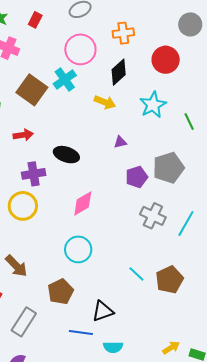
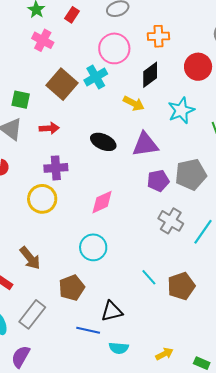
purple triangle: (120, 142) -> (145, 144), size x2.0
black ellipse: (66, 155) -> (103, 142), moved
yellow arrow: (171, 348) -> (164, 354), moved

